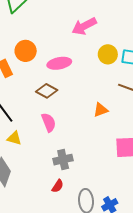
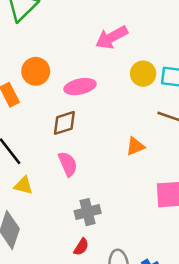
brown diamond: (47, 91) -> (64, 123), turned -45

